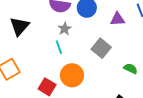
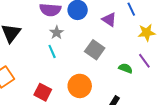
purple triangle: (117, 19) -> (109, 20), turned 42
orange circle: (72, 75) -> (80, 86), moved

